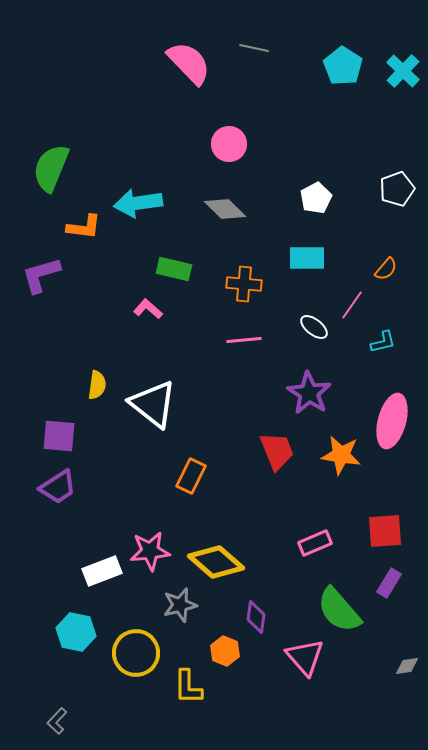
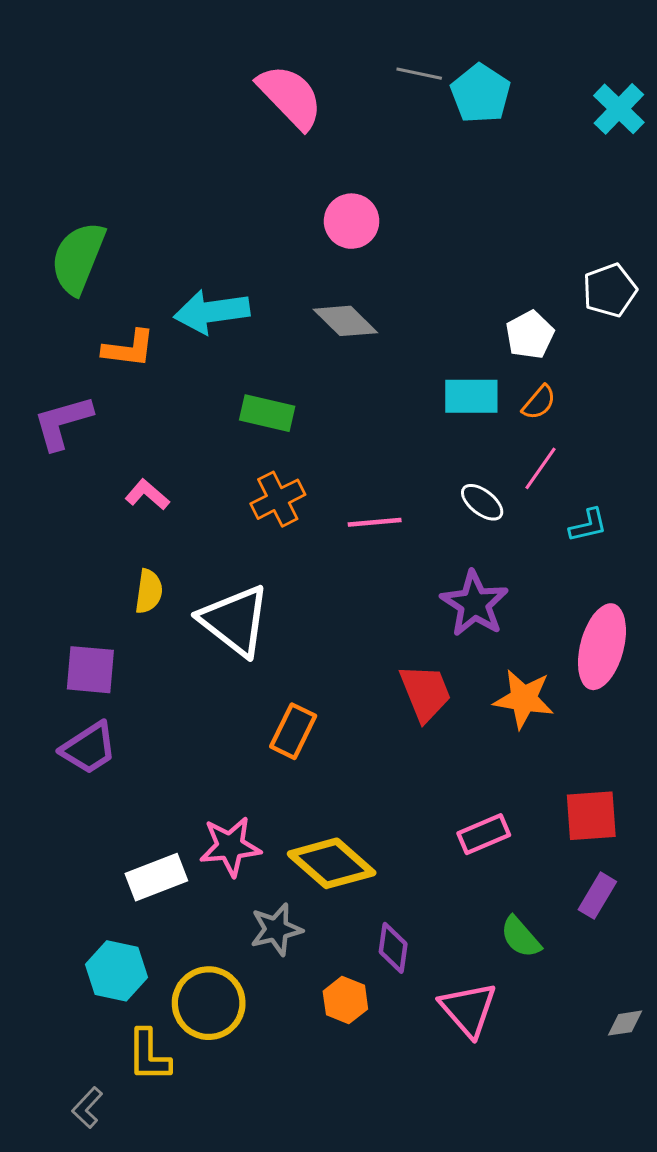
gray line: (254, 48) -> (419, 74), moved
cyan pentagon: (343, 66) -> (481, 94), moved
white pentagon: (316, 198) -> (530, 335), moved
orange semicircle: (386, 269) -> (539, 402), moved
orange cross: (244, 284) -> (278, 499), moved, turned -32
pink L-shape: (148, 309) -> (147, 495), moved
green semicircle: (339, 610) -> (521, 937), size x0.6
yellow L-shape: (188, 687) -> (149, 1055), moved

